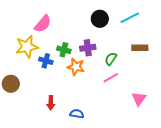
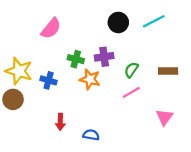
yellow star: (27, 47) -> (19, 71), moved, turned 30
brown rectangle: (140, 48) -> (168, 71), moved
blue cross: (46, 61) -> (49, 80), moved

